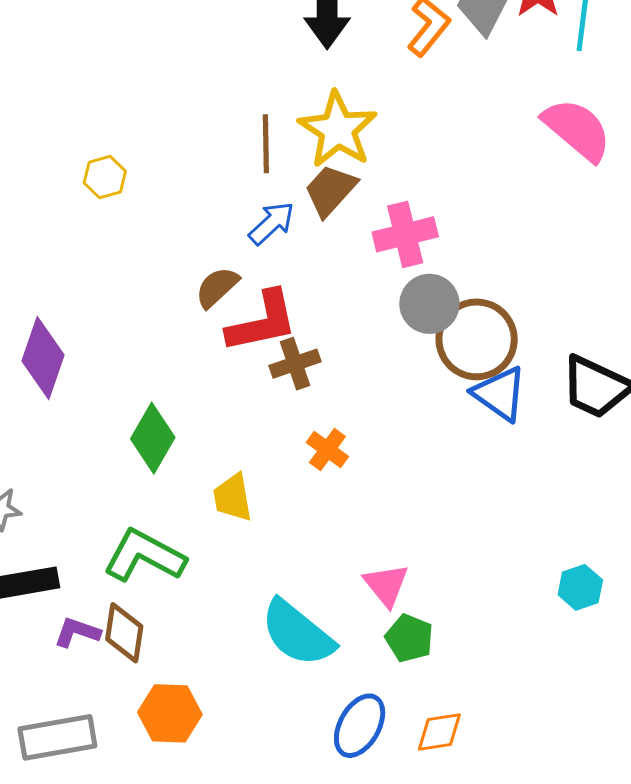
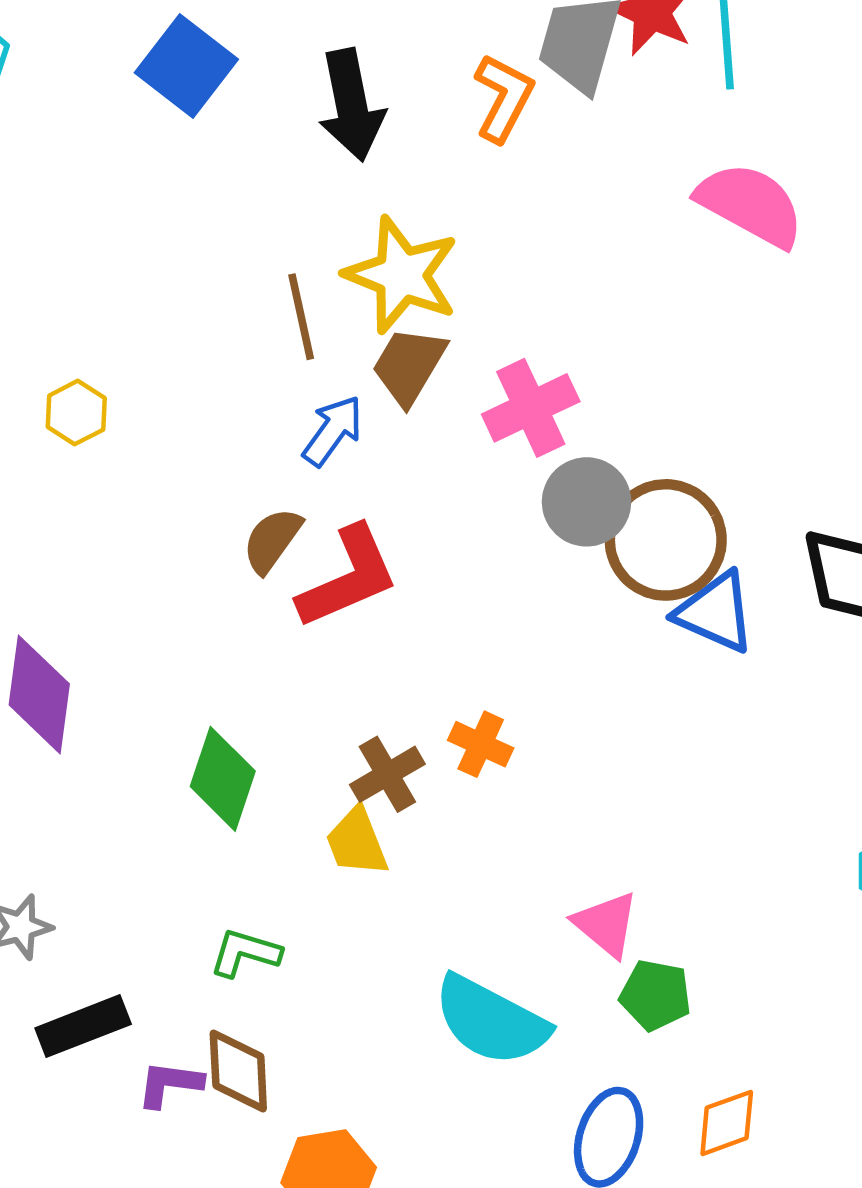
brown cross: (295, 364) -> (387, 774), moved
green L-shape: (144, 556) -> (245, 953), size x0.6

